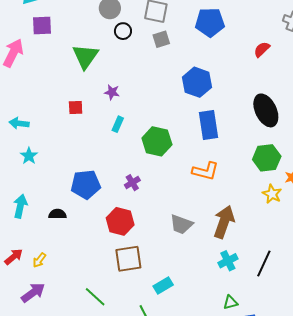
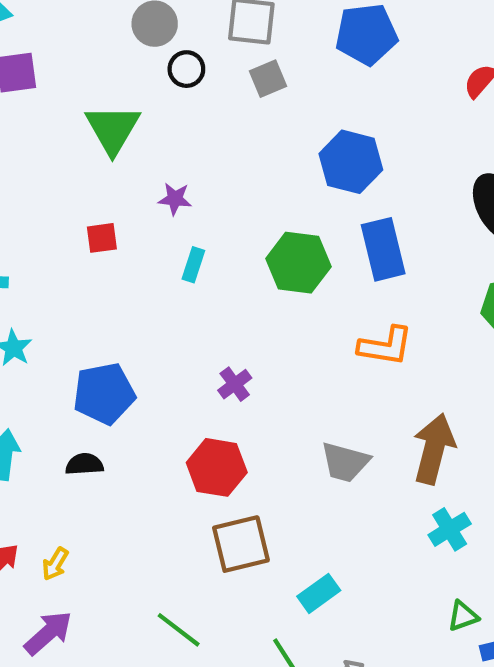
green hexagon: (157, 141) -> (298, 263), moved
blue pentagon: (86, 185) -> (104, 394), moved

